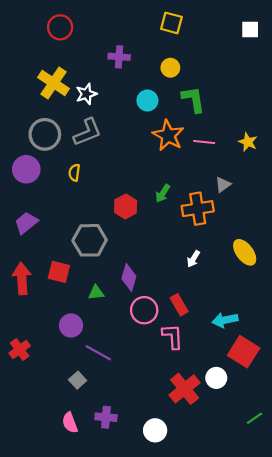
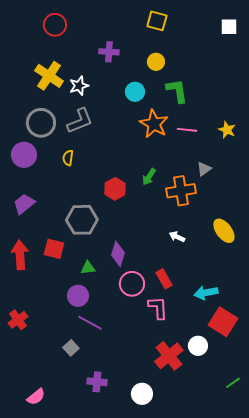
white arrow: (193, 259) -> (177, 237), turned 84
purple circle: (71, 325) -> (78, 296), moved
pink semicircle: (70, 423) -> (36, 397), moved, turned -108

